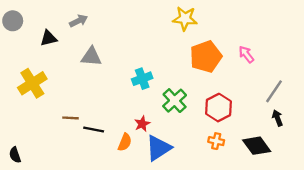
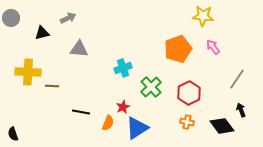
yellow star: (185, 19) -> (203, 16), moved
yellow cross: (32, 83) -> (28, 72), turned 35
brown line: (70, 118) -> (52, 86), moved
black arrow: (277, 118) -> (241, 110), moved

